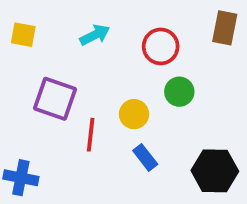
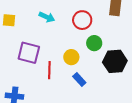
cyan arrow: (95, 35) -> (47, 17), turned 56
black hexagon: (215, 171) -> (115, 61), moved

